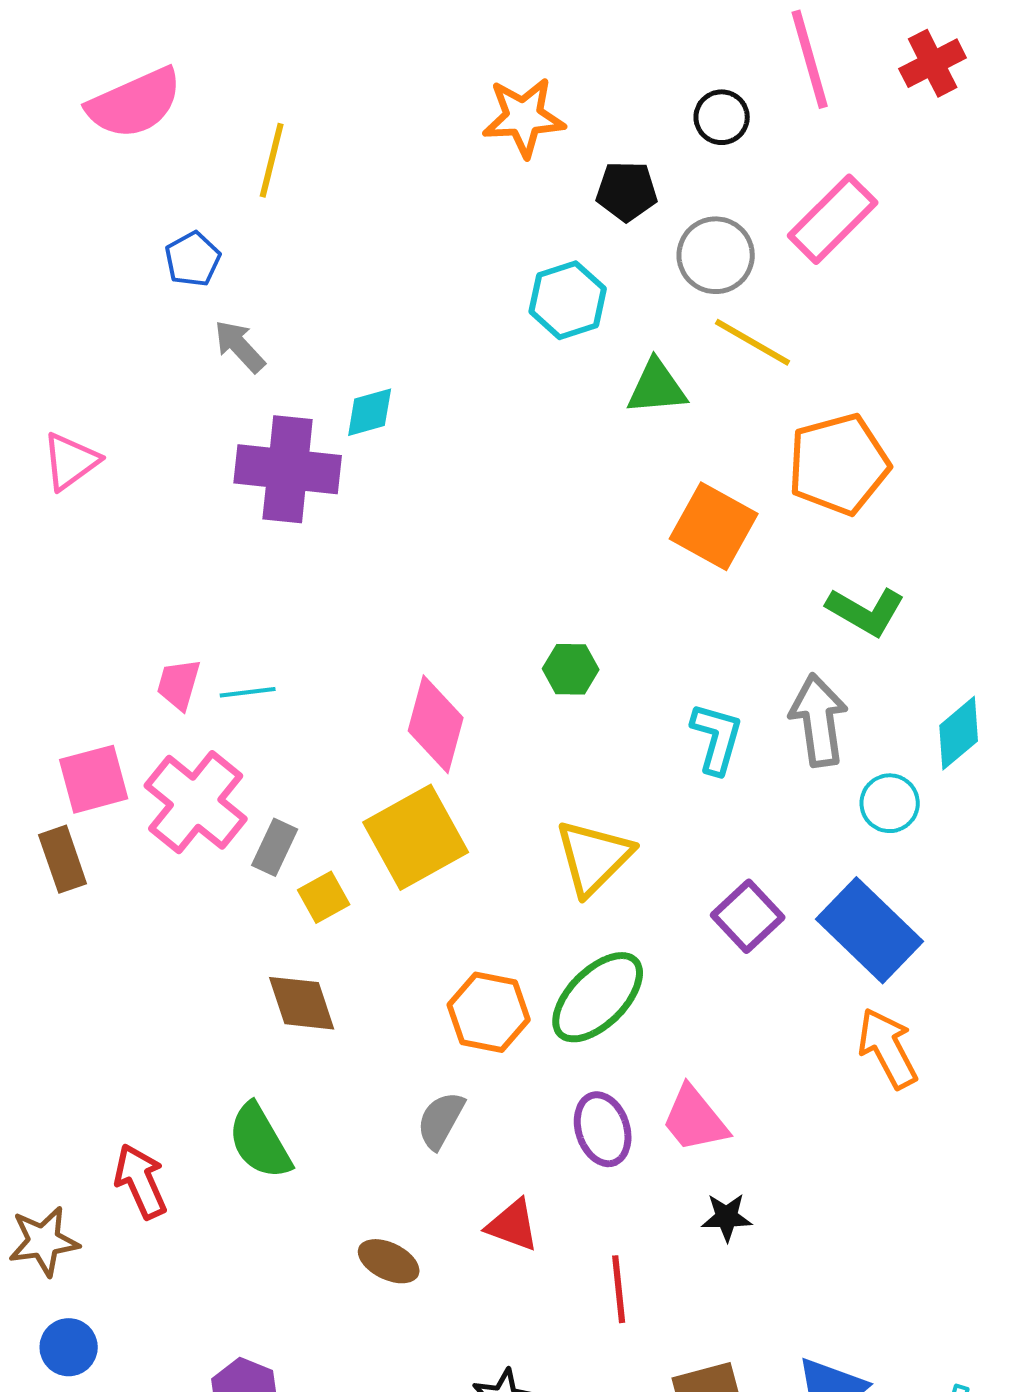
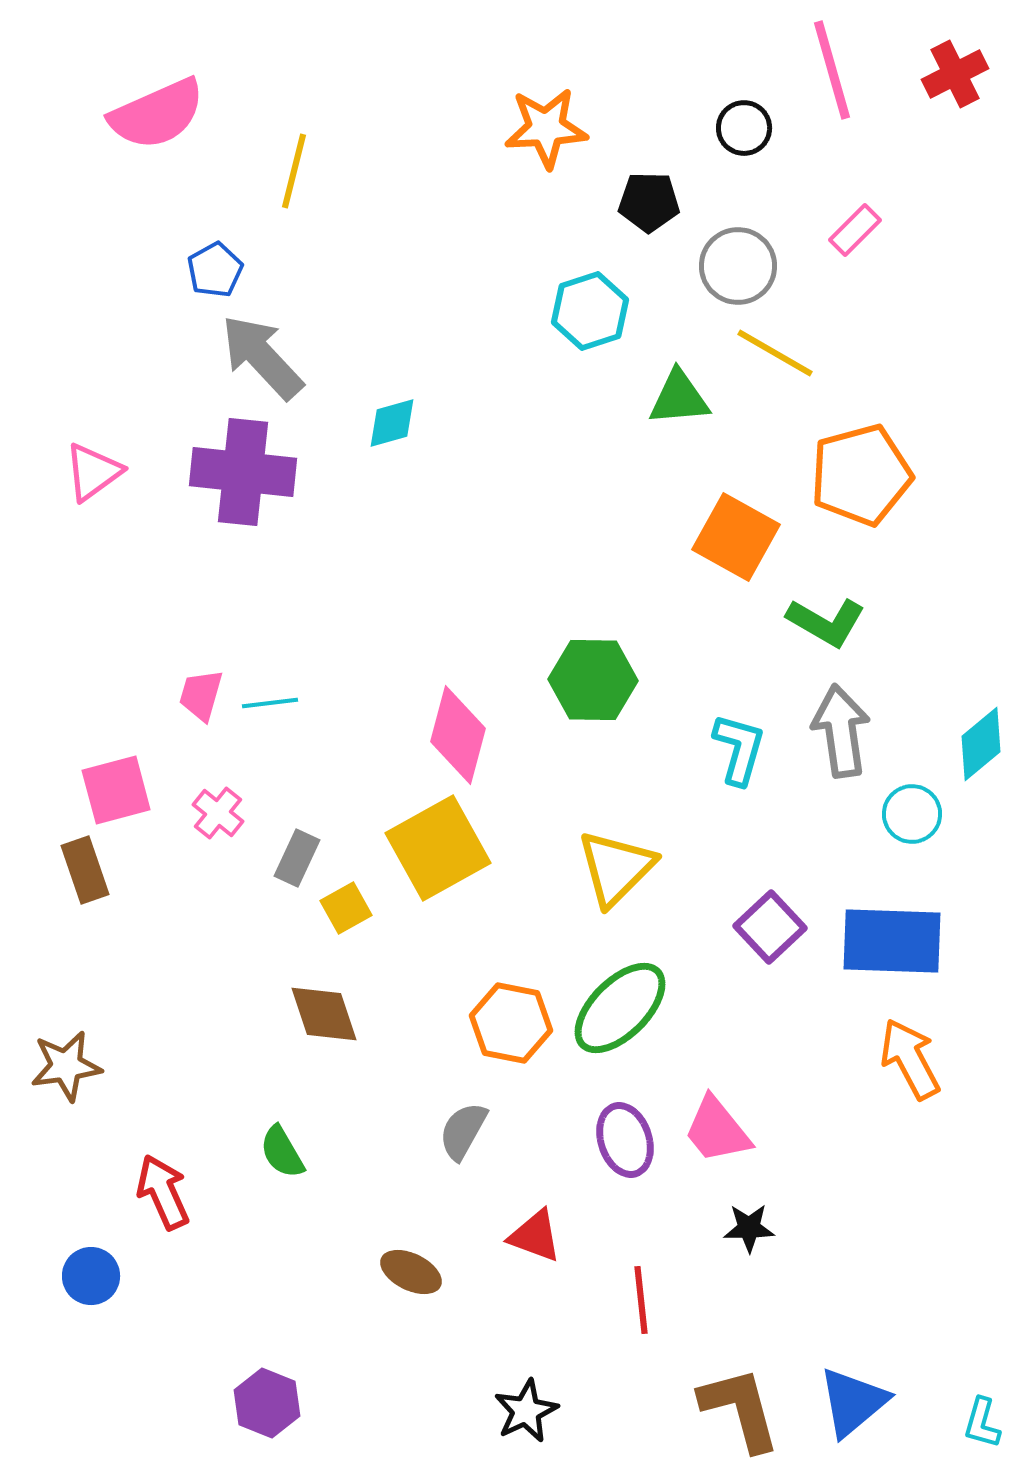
pink rectangle: (833, 219) -> (855, 230), size x0.6
gray arrow: (240, 346) -> (262, 357), size x1.6
purple cross: (288, 469) -> (243, 472), moved
green L-shape: (866, 611) -> (826, 622), moved
green hexagon: (571, 669) -> (593, 680), size x1.6
pink cross: (196, 802) -> (218, 813), size x0.5
blue rectangle: (870, 930) -> (892, 941), turned -42
green semicircle: (260, 1141) -> (282, 1152), size x0.7
brown star: (44, 1241) -> (66, 1066), moved
blue circle: (69, 1347) -> (91, 1276), moved

